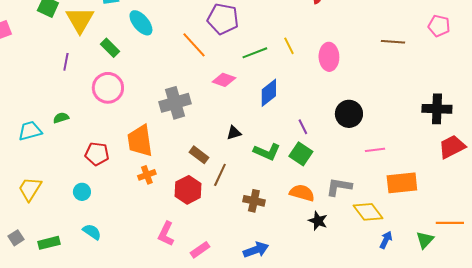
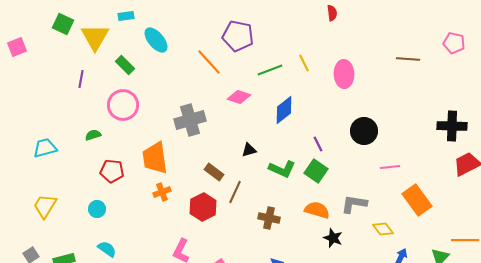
green semicircle: (61, 118) -> (93, 135), moved
orange rectangle: (402, 183) -> (417, 200), turned 60
yellow diamond: (368, 212) -> (383, 229), size x0.7

